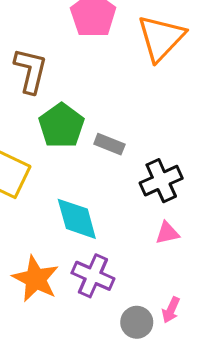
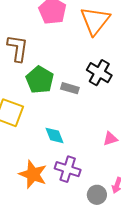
black cross: (161, 181) -> (99, 73), moved, turned -30
cyan diamond: (77, 219) -> (54, 135), size x0.7

